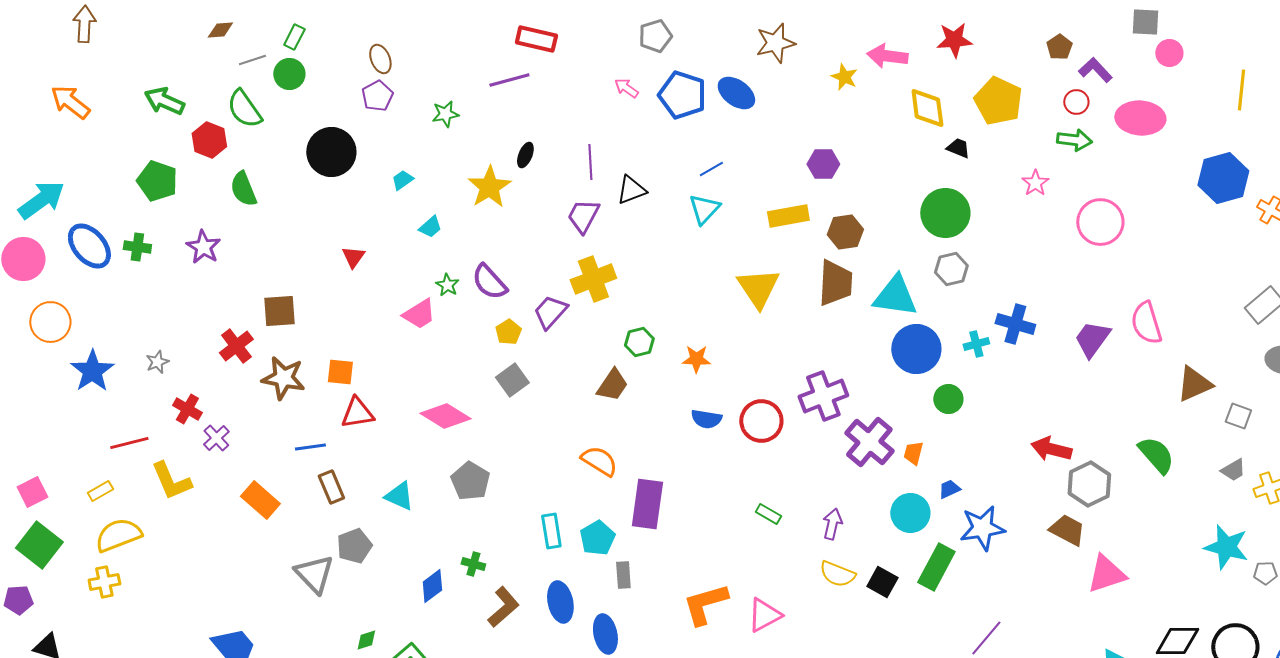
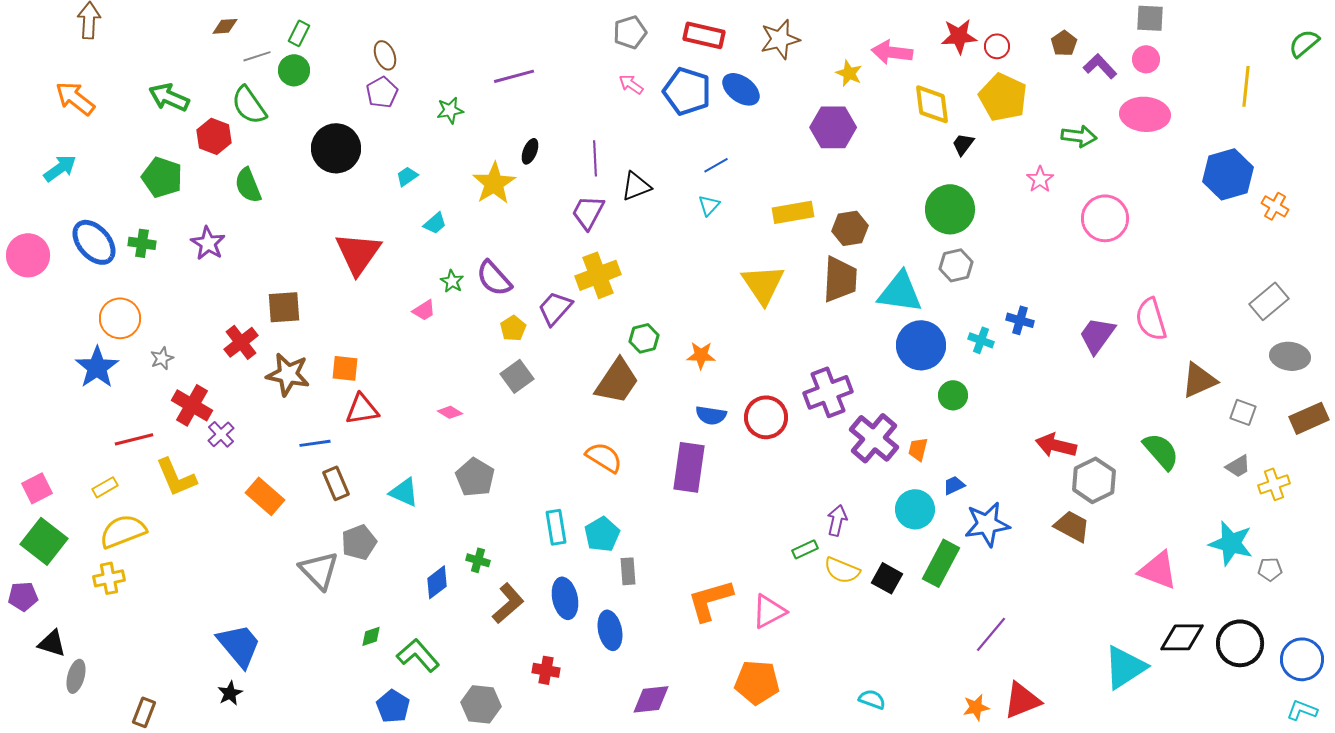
gray pentagon: (655, 36) -> (630, 32), moved
red rectangle: (536, 39) -> (704, 35), moved
pink circle: (1169, 53) -> (1146, 59), moved
red circle: (1076, 102) -> (997, 46), moved
black trapezoid: (958, 148) -> (963, 144), turned -75
purple hexagon: (823, 164) -> (833, 127), moved, size x1.4
cyan arrow: (41, 200) -> (60, 168), moved, size x0.7
cyan triangle: (704, 209) -> (709, 205), size x0.7
red triangle: (353, 257) -> (358, 253), size x2.0
pink trapezoid: (419, 314) -> (424, 310), size x0.7
orange circle: (50, 322) -> (120, 318), moved
blue cross: (1015, 324) -> (1020, 320), size x0.7
cyan cross: (976, 344) -> (981, 340), turned 35
brown trapezoid: (612, 385) -> (617, 381), size x1.4
red cross: (187, 409) -> (192, 405), size x1.4
pink diamond: (445, 416) -> (450, 412), size x0.5
purple rectangle: (647, 504) -> (689, 467), moved
green rectangle: (768, 514) -> (805, 549), moved, turned -55
pink triangle: (1106, 574) -> (1158, 570), moved, turned 39

